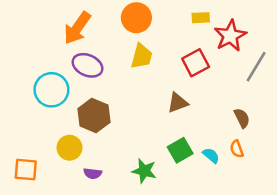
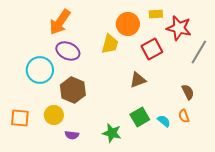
orange circle: (136, 18) -> (128, 24), moved
red star: (230, 36) -> (179, 28), turned -30
orange square: (26, 170) -> (20, 118), moved

